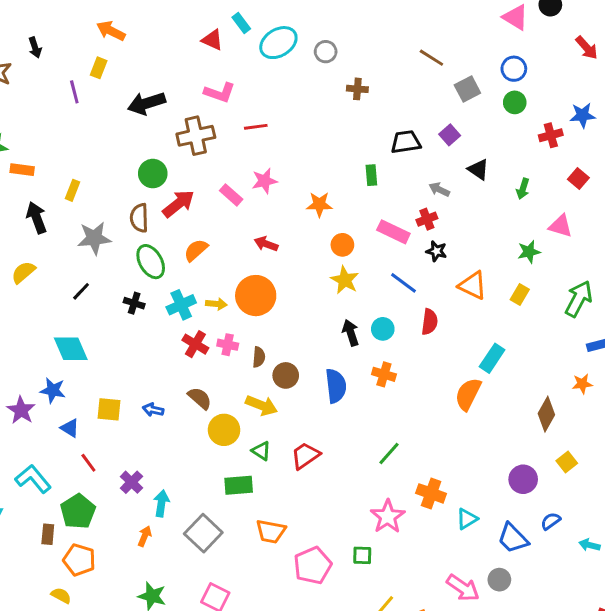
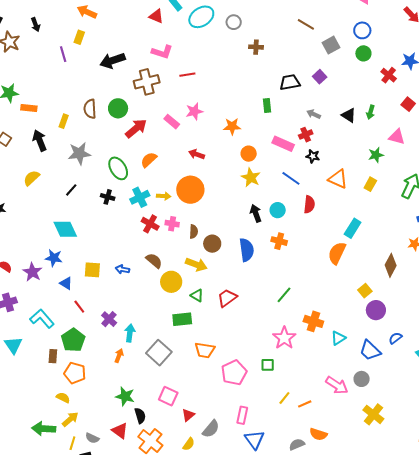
red cross: (551, 135) -> (389, 75), turned -35
black triangle: (478, 169) -> (349, 115), moved
brown semicircle: (139, 218) -> (90, 109), moved
yellow square: (567, 462) -> (365, 291), moved

